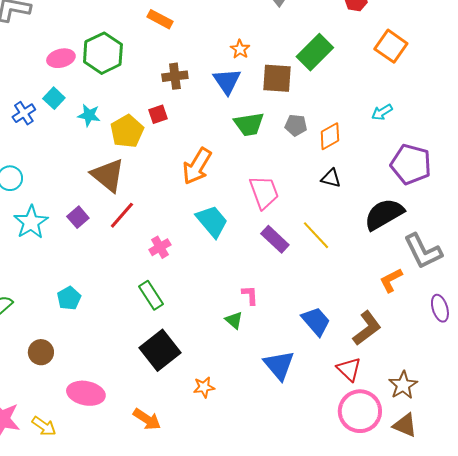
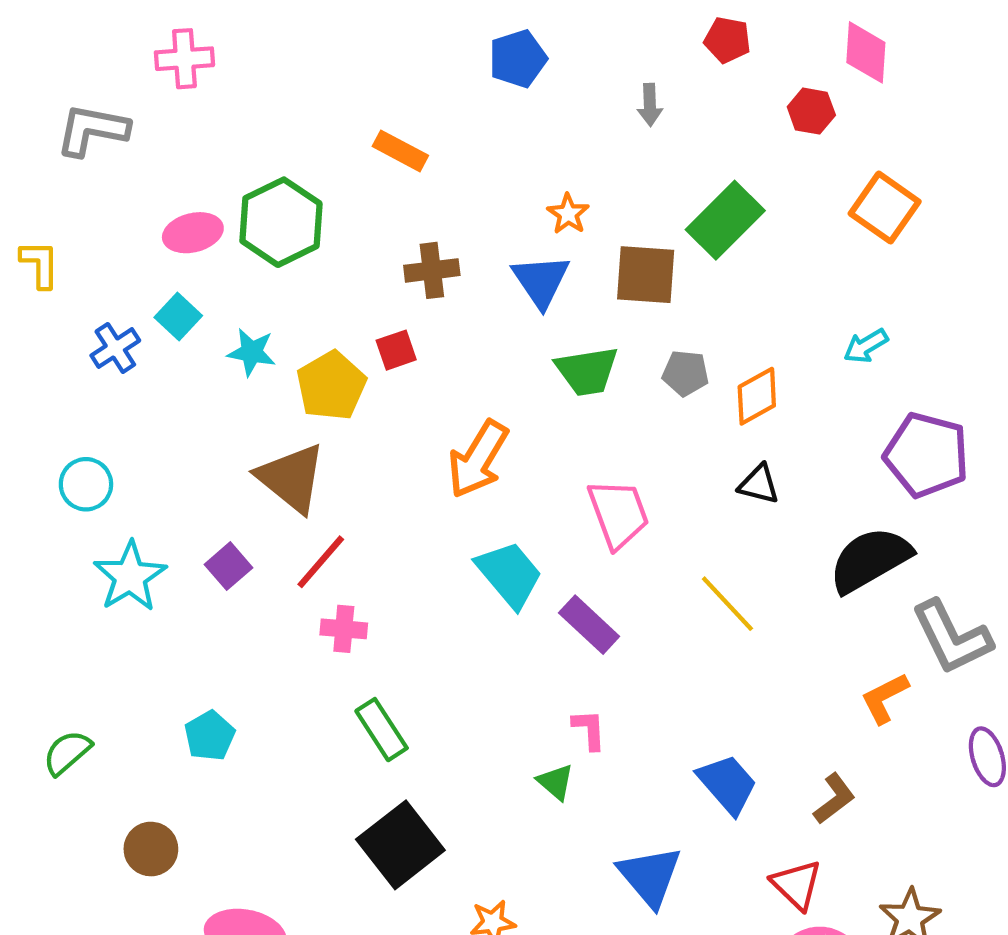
purple rectangle: (275, 239) -> (589, 625), moved
pink cross: (160, 247) -> (344, 629), moved, turned 35
brown L-shape: (367, 328) -> (834, 799), size x0.7

